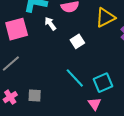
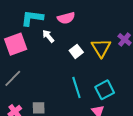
yellow triangle: (105, 18) -> (101, 48), moved, turned -30
cyan line: (75, 78) -> (76, 88), turned 30

